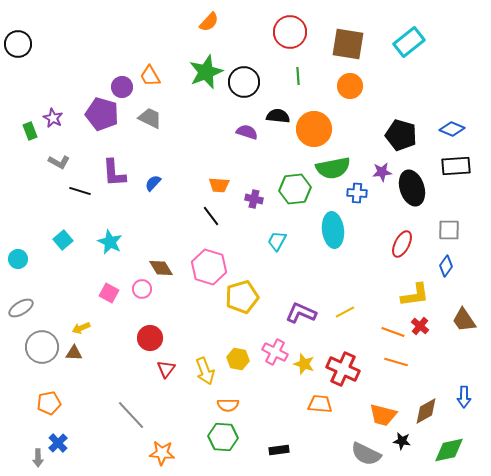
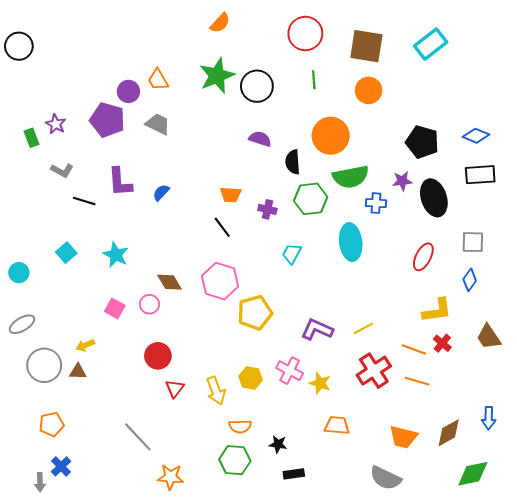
black semicircle: (278, 116) -> (293, 162), moved, turned -100
red cross: (343, 369) -> (374, 371), moved, turned 32
black star: (402, 441) -> (278, 444), moved

